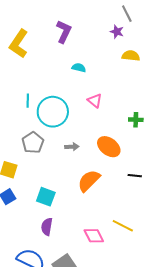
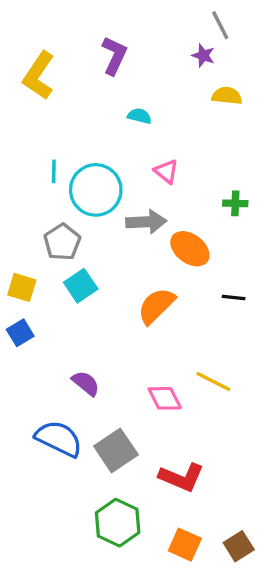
gray arrow: (72, 147) -> (146, 222), moved, size x1.6
cyan square: (46, 197) -> (81, 286), moved, turned 36
purple semicircle: (47, 227) -> (86, 383), turned 120

